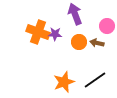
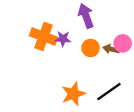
pink circle: (107, 26) -> (123, 43), moved

